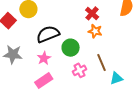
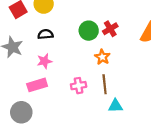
orange star: (95, 31) -> (102, 57), moved
black semicircle: (48, 34) -> (45, 34), moved, size x0.6
green circle: (71, 48) -> (89, 31), moved

